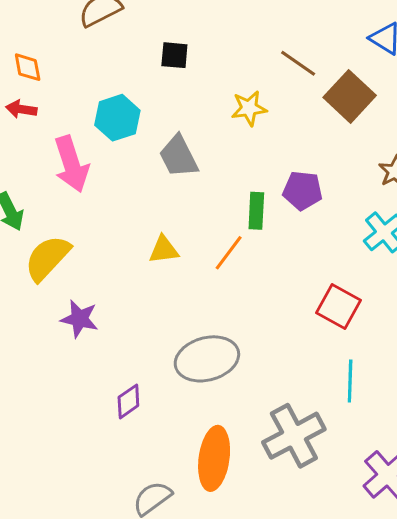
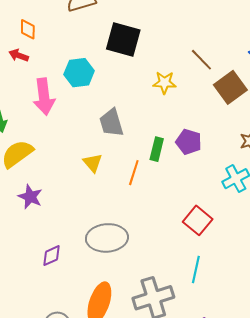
black square: (174, 55) -> (123, 39), size x1.8
gray trapezoid: (179, 156) -> (111, 123), moved
yellow triangle: (164, 250) -> (93, 163), turned 45
orange line: (229, 253) -> (134, 173), turned -30

